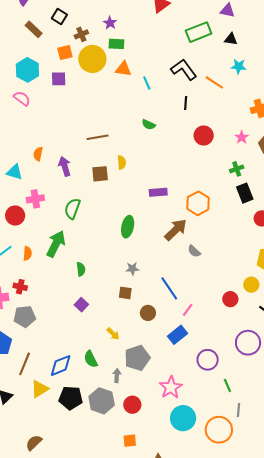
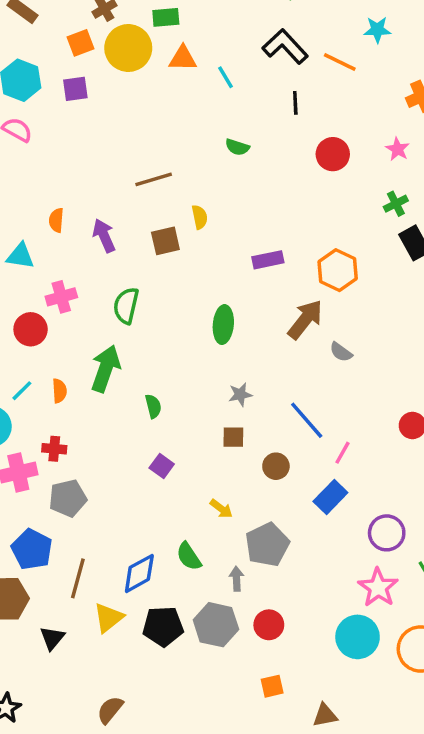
pink star: (171, 387) -> (378, 587), moved

